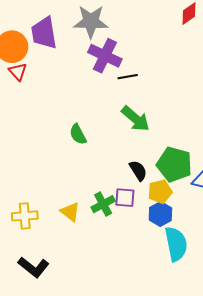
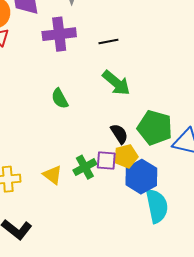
purple cross: (105, 56) -> (59, 34), moved, turned -32
yellow pentagon: (160, 192) -> (126, 156), moved
blue hexagon: (160, 214) -> (141, 177), size x1.4

